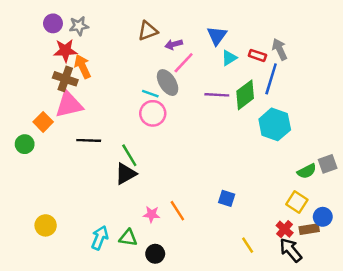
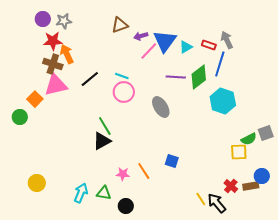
blue triangle: (217, 36) -> (165, 41), moved, size x1.4
gray ellipse: (168, 83) -> (161, 107), moved
black line: (89, 140) -> (90, 79), moved, turned -42
blue square: (227, 198) -> (172, 161), moved
yellow square: (297, 202) -> (239, 152), moved, turned -36
black arrow: (291, 250) -> (217, 203), moved

